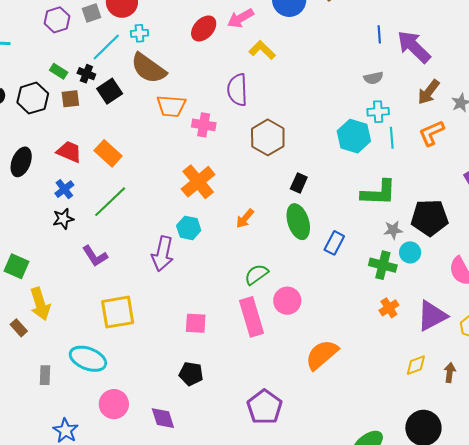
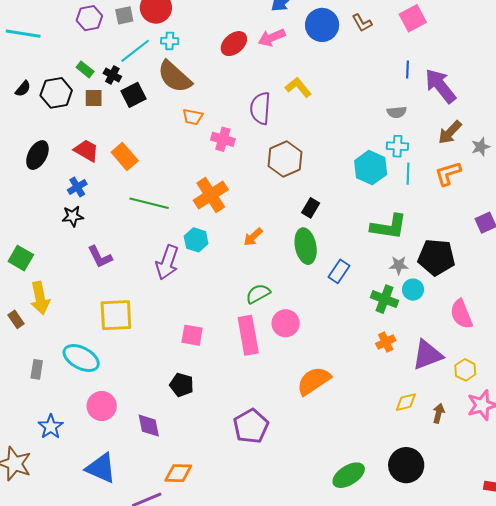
yellow L-shape: (262, 50) -> (298, 87), moved
orange trapezoid: (171, 106) -> (193, 117), size x0.7
green line: (110, 202) -> (149, 203), moved, turned 51

